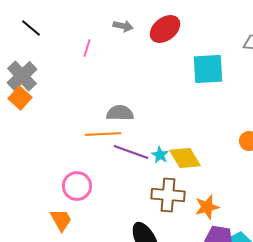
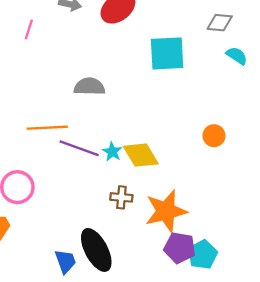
gray semicircle: (120, 113) -> (89, 87), moved
brown cross: (168, 195) -> (121, 197), size x0.6
orange star: (207, 207) -> (166, 211), size x1.5

